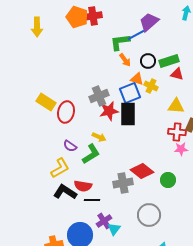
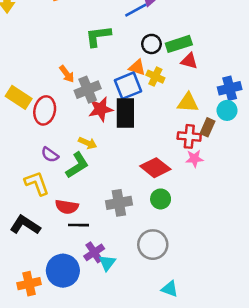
green L-shape: (120, 42) -> (98, 36), moved
orange arrow: (125, 60) -> (67, 74), moved
yellow L-shape: (60, 168) -> (37, 183), turned -80
red diamond: (142, 171) -> (155, 168), moved
green circle: (168, 180) -> (161, 199), moved
black L-shape: (65, 192) -> (25, 225), moved

